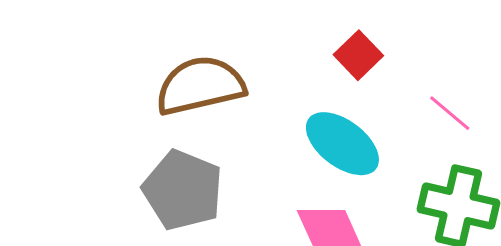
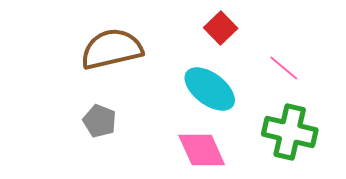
gray pentagon: (183, 190) -> (100, 121), size x0.6

